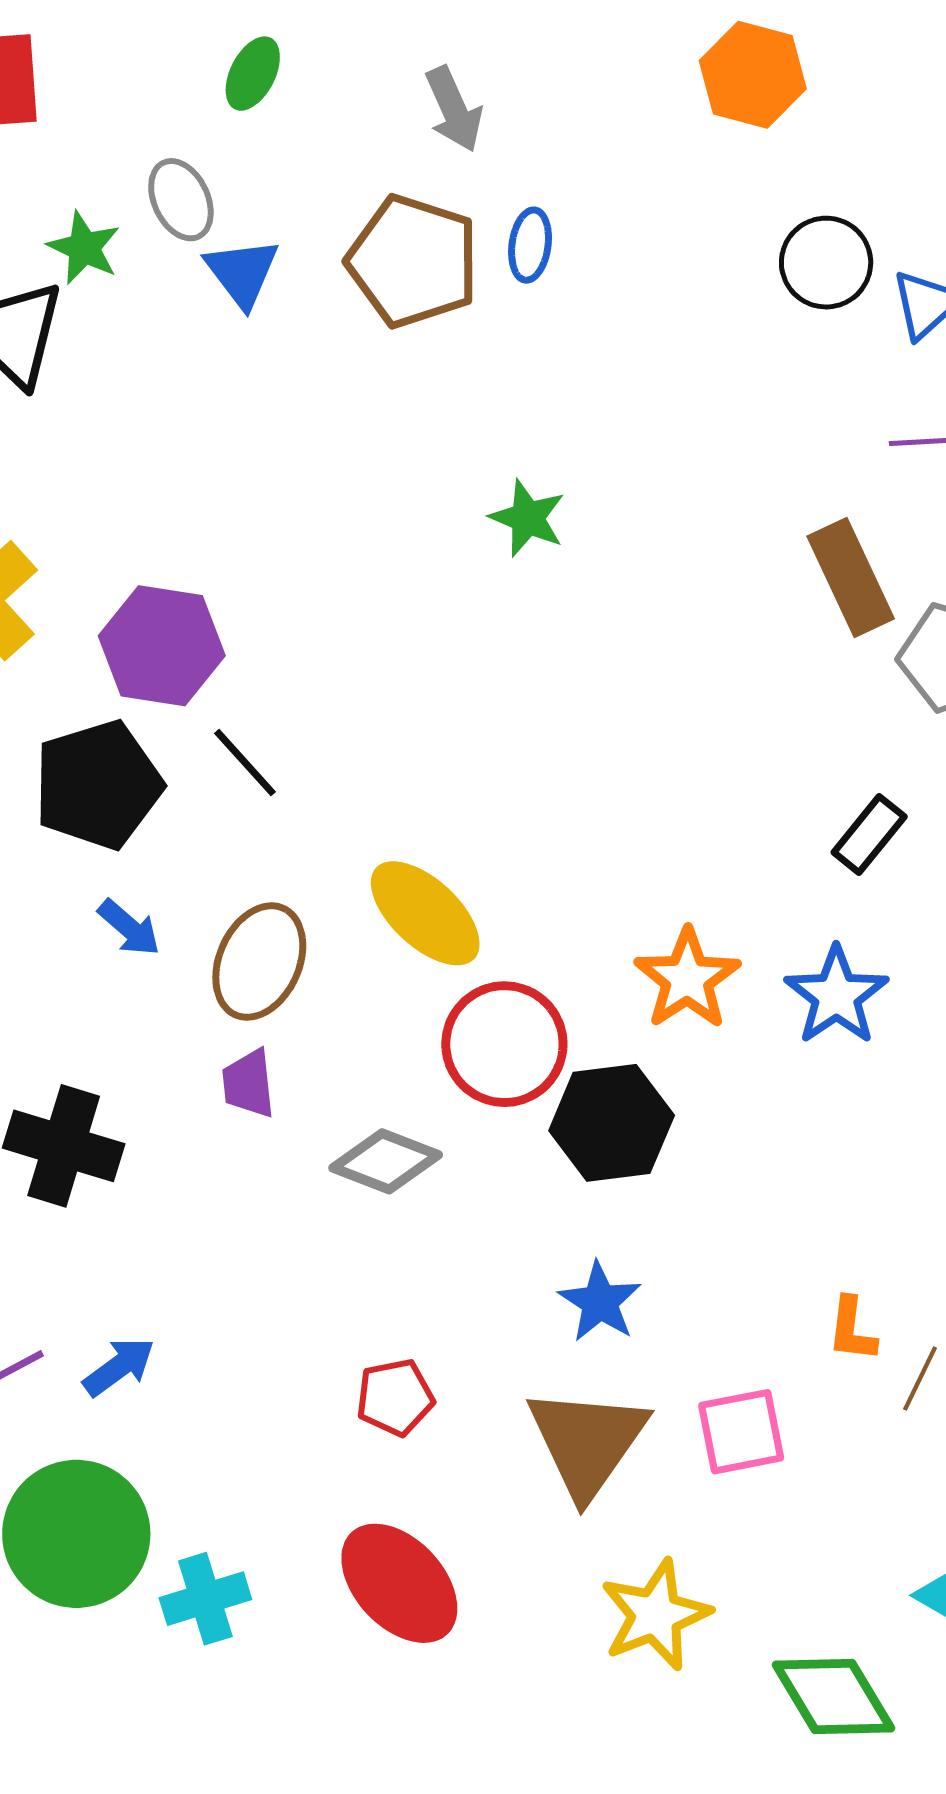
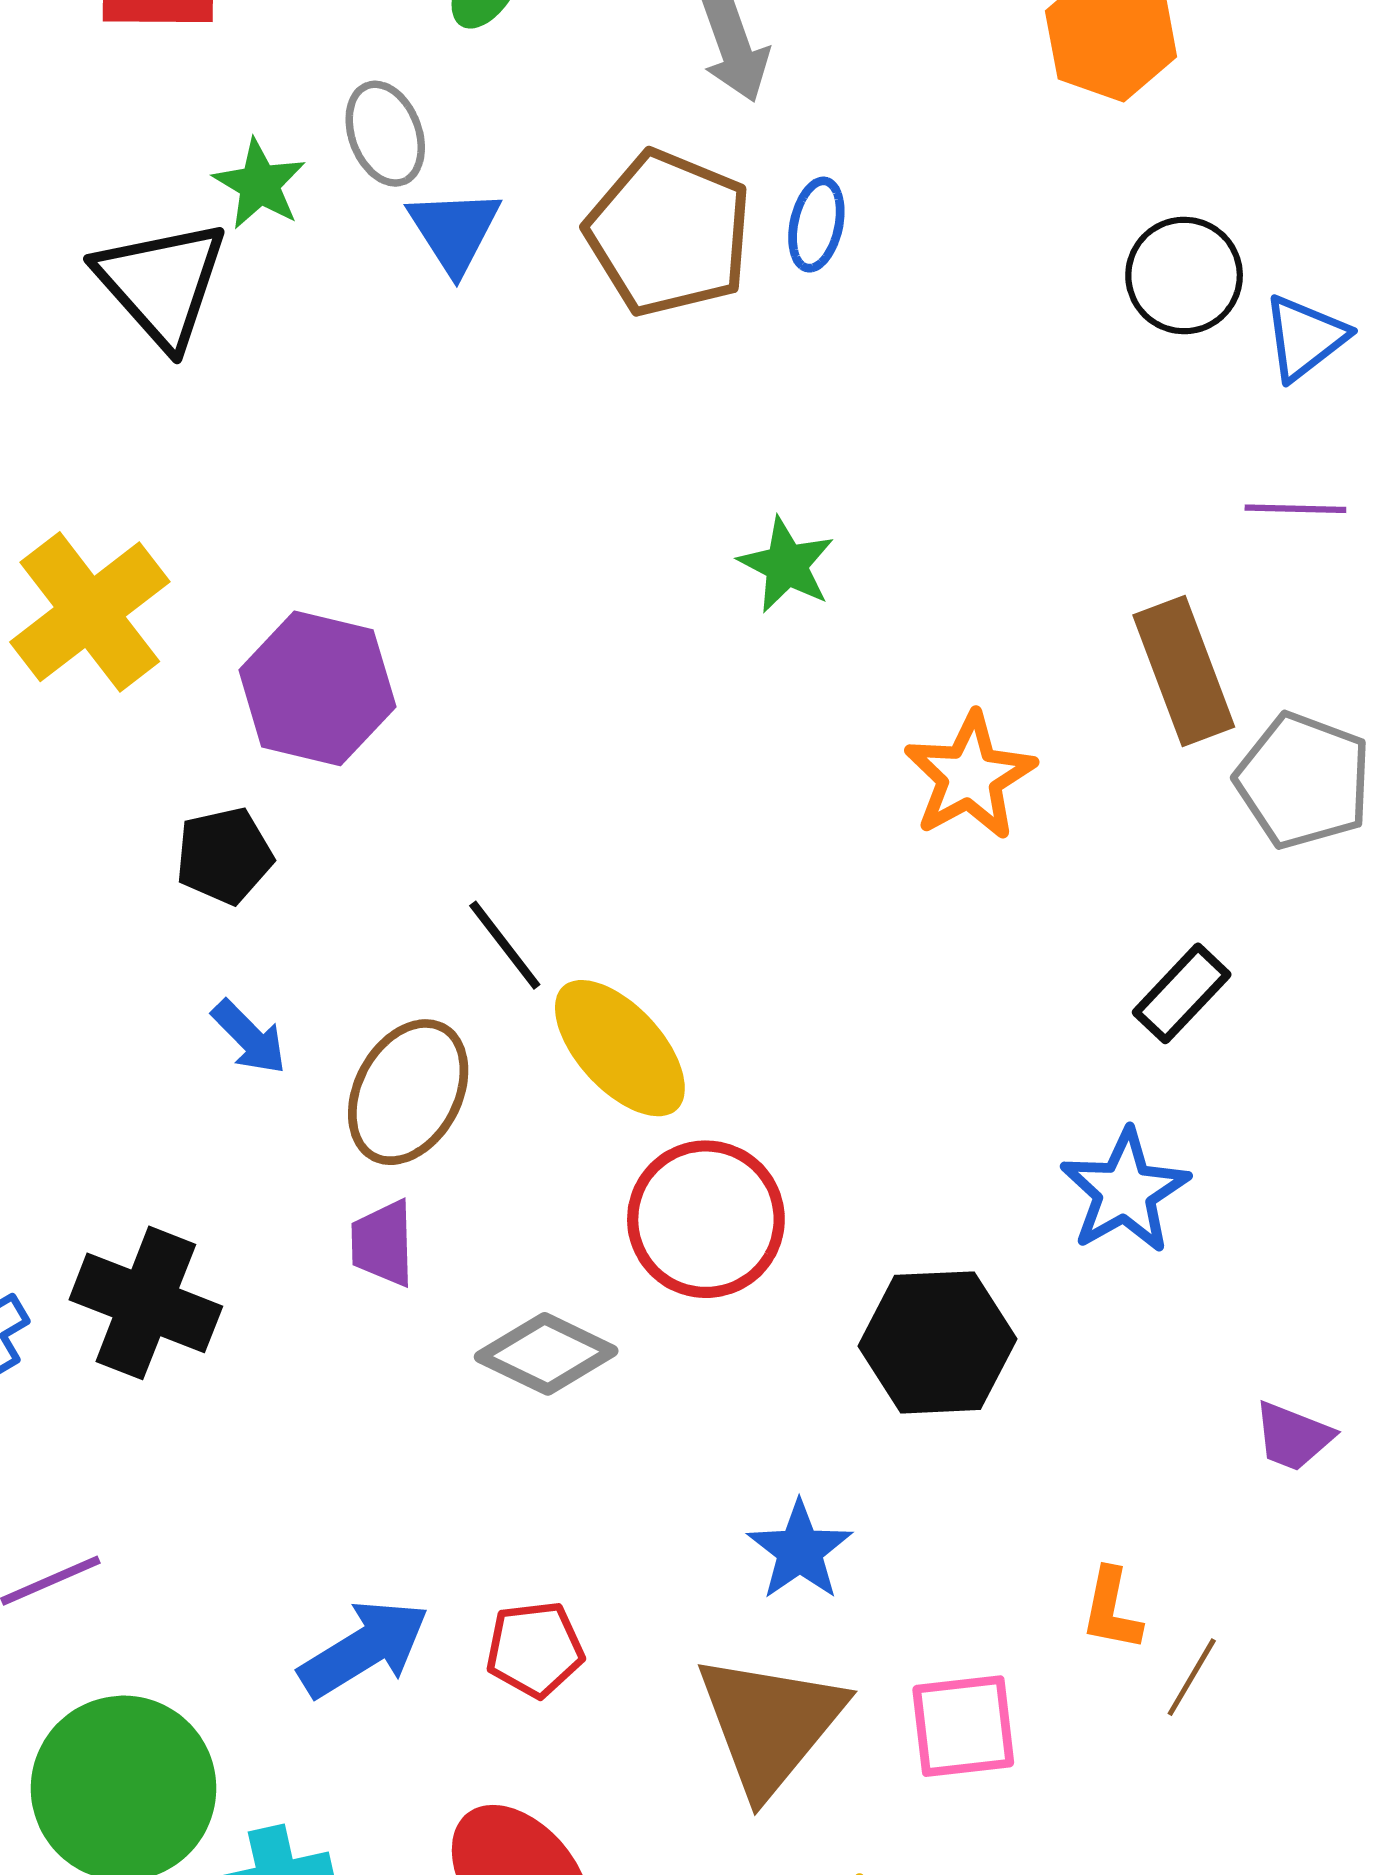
black line: (245, 763) -> (505, 945), moved
black pentagon: (98, 785) -> (224, 856), size x0.6
orange star: (687, 979) -> (970, 776), moved
black hexagon: (612, 1123) -> (938, 1342), moved
blue arrow: (119, 1367) -> (364, 1649), moved, size x1.4

